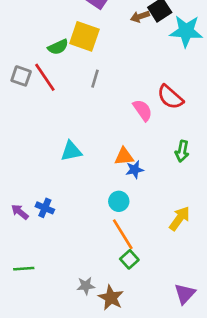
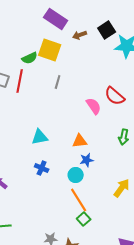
brown arrow: (140, 17) -> (80, 35), moved
red line: (45, 77) -> (20, 81), turned 45
blue star: (135, 170) -> (87, 160), moved
blue cross: (45, 208) -> (42, 168), moved

